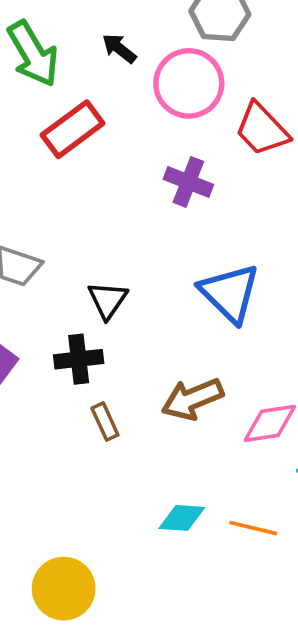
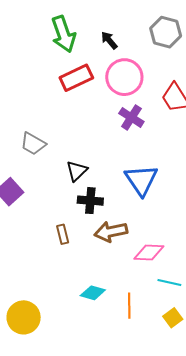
pink circle: (189, 83) -> (124, 77), moved
black cross: (79, 359) -> (90, 201), moved
orange line: (253, 528) -> (129, 306), turned 65

